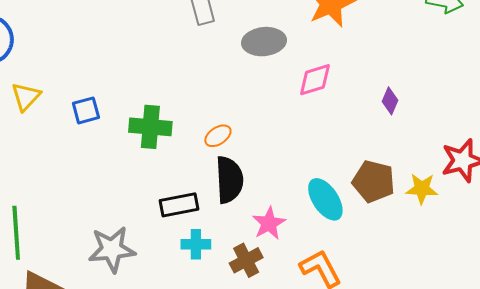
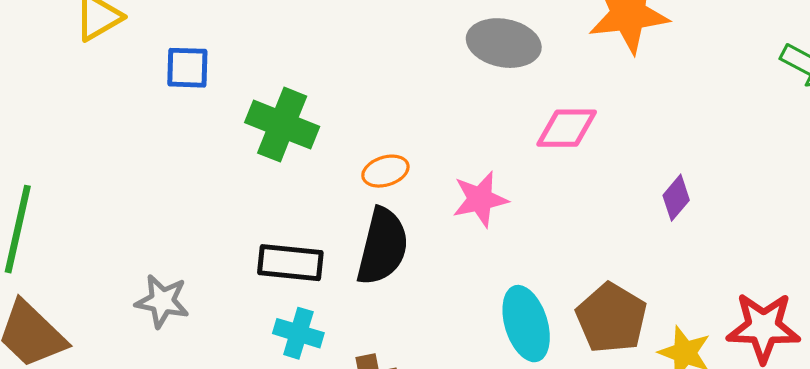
pink star: (269, 223) -> (480, 199), moved
gray star: (112, 249) -> (162, 301), size x0.7

